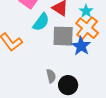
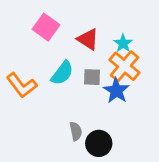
cyan semicircle: (41, 22) -> (62, 73), moved
gray square: (63, 36) -> (92, 77), size x0.6

